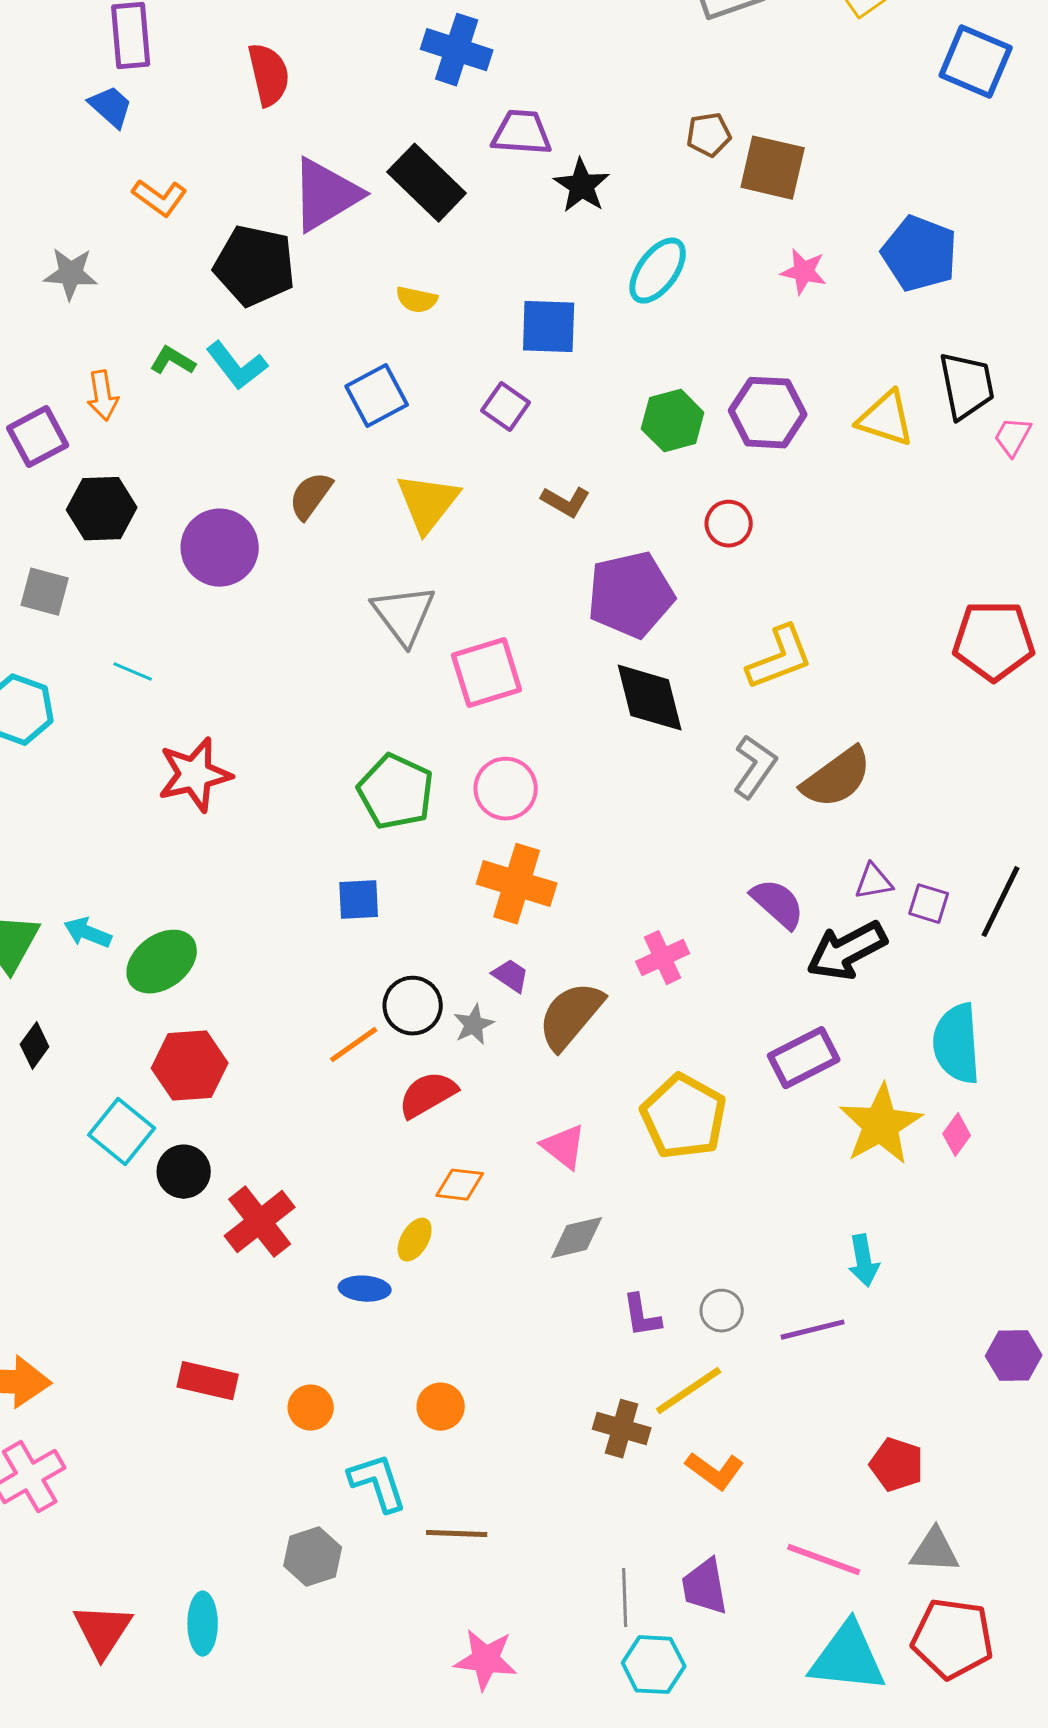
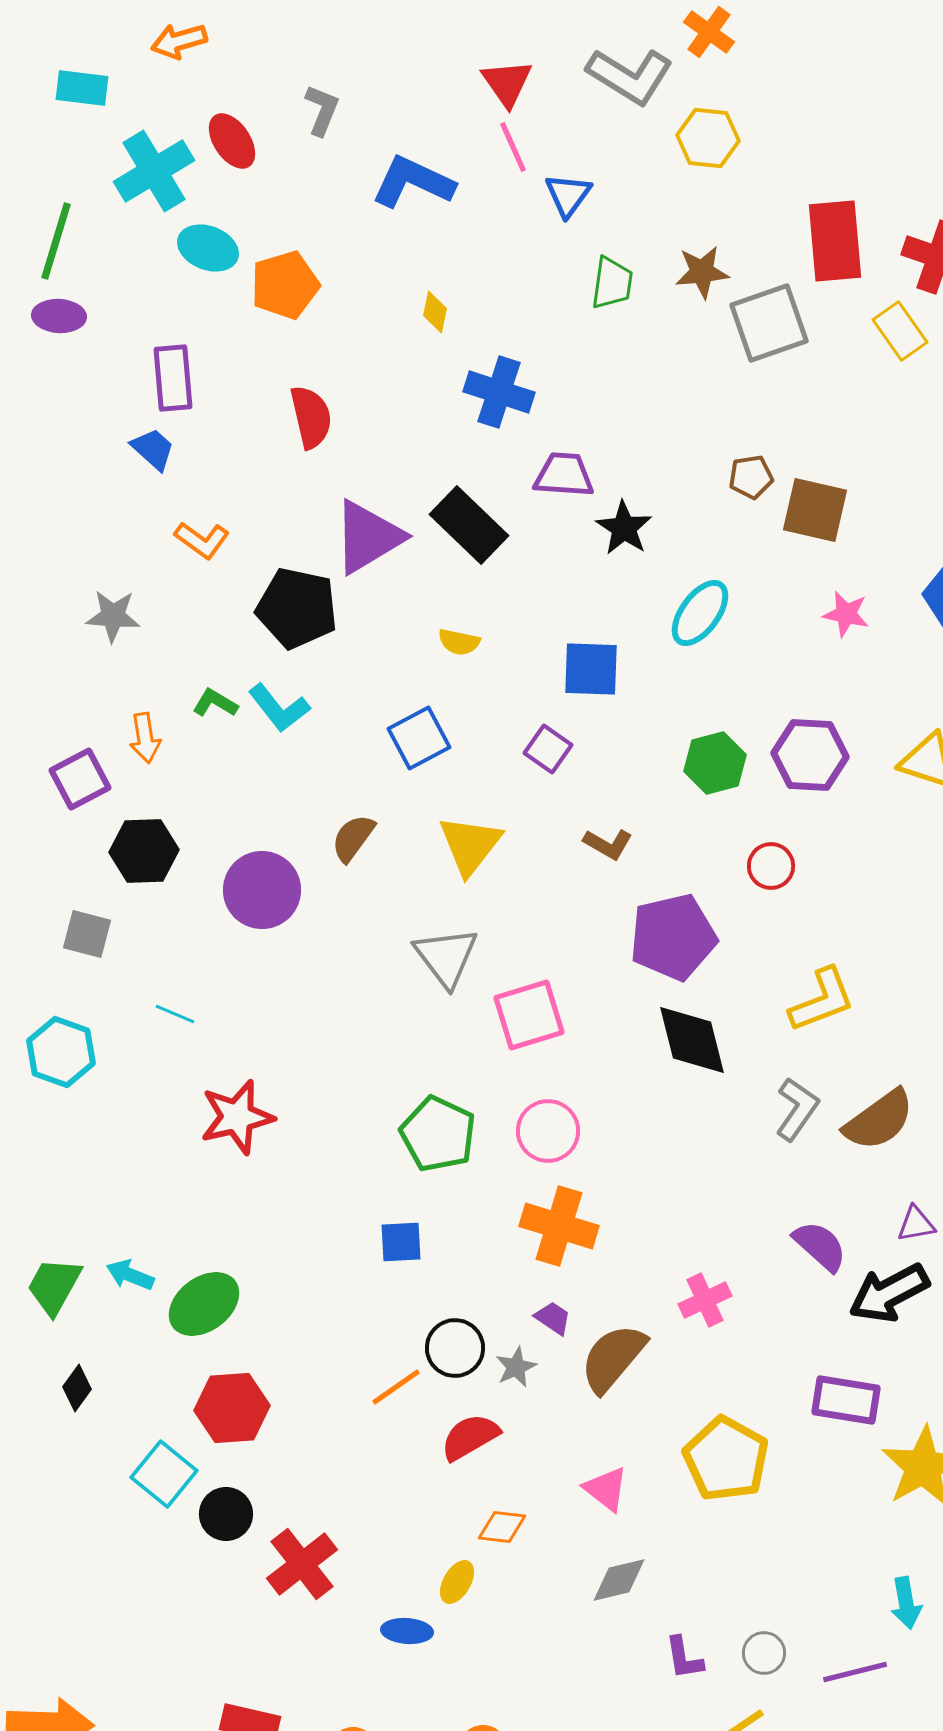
purple rectangle: (804, 1058) -> (846, 1400), turned 36

